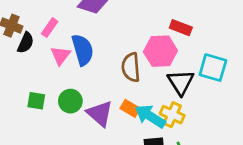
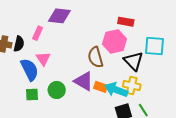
pink rectangle: (50, 28) -> (38, 33), moved
black semicircle: (26, 43) -> (19, 44), moved
blue semicircle: (83, 50) -> (30, 70), moved
purple triangle: (100, 114) -> (84, 81), moved

